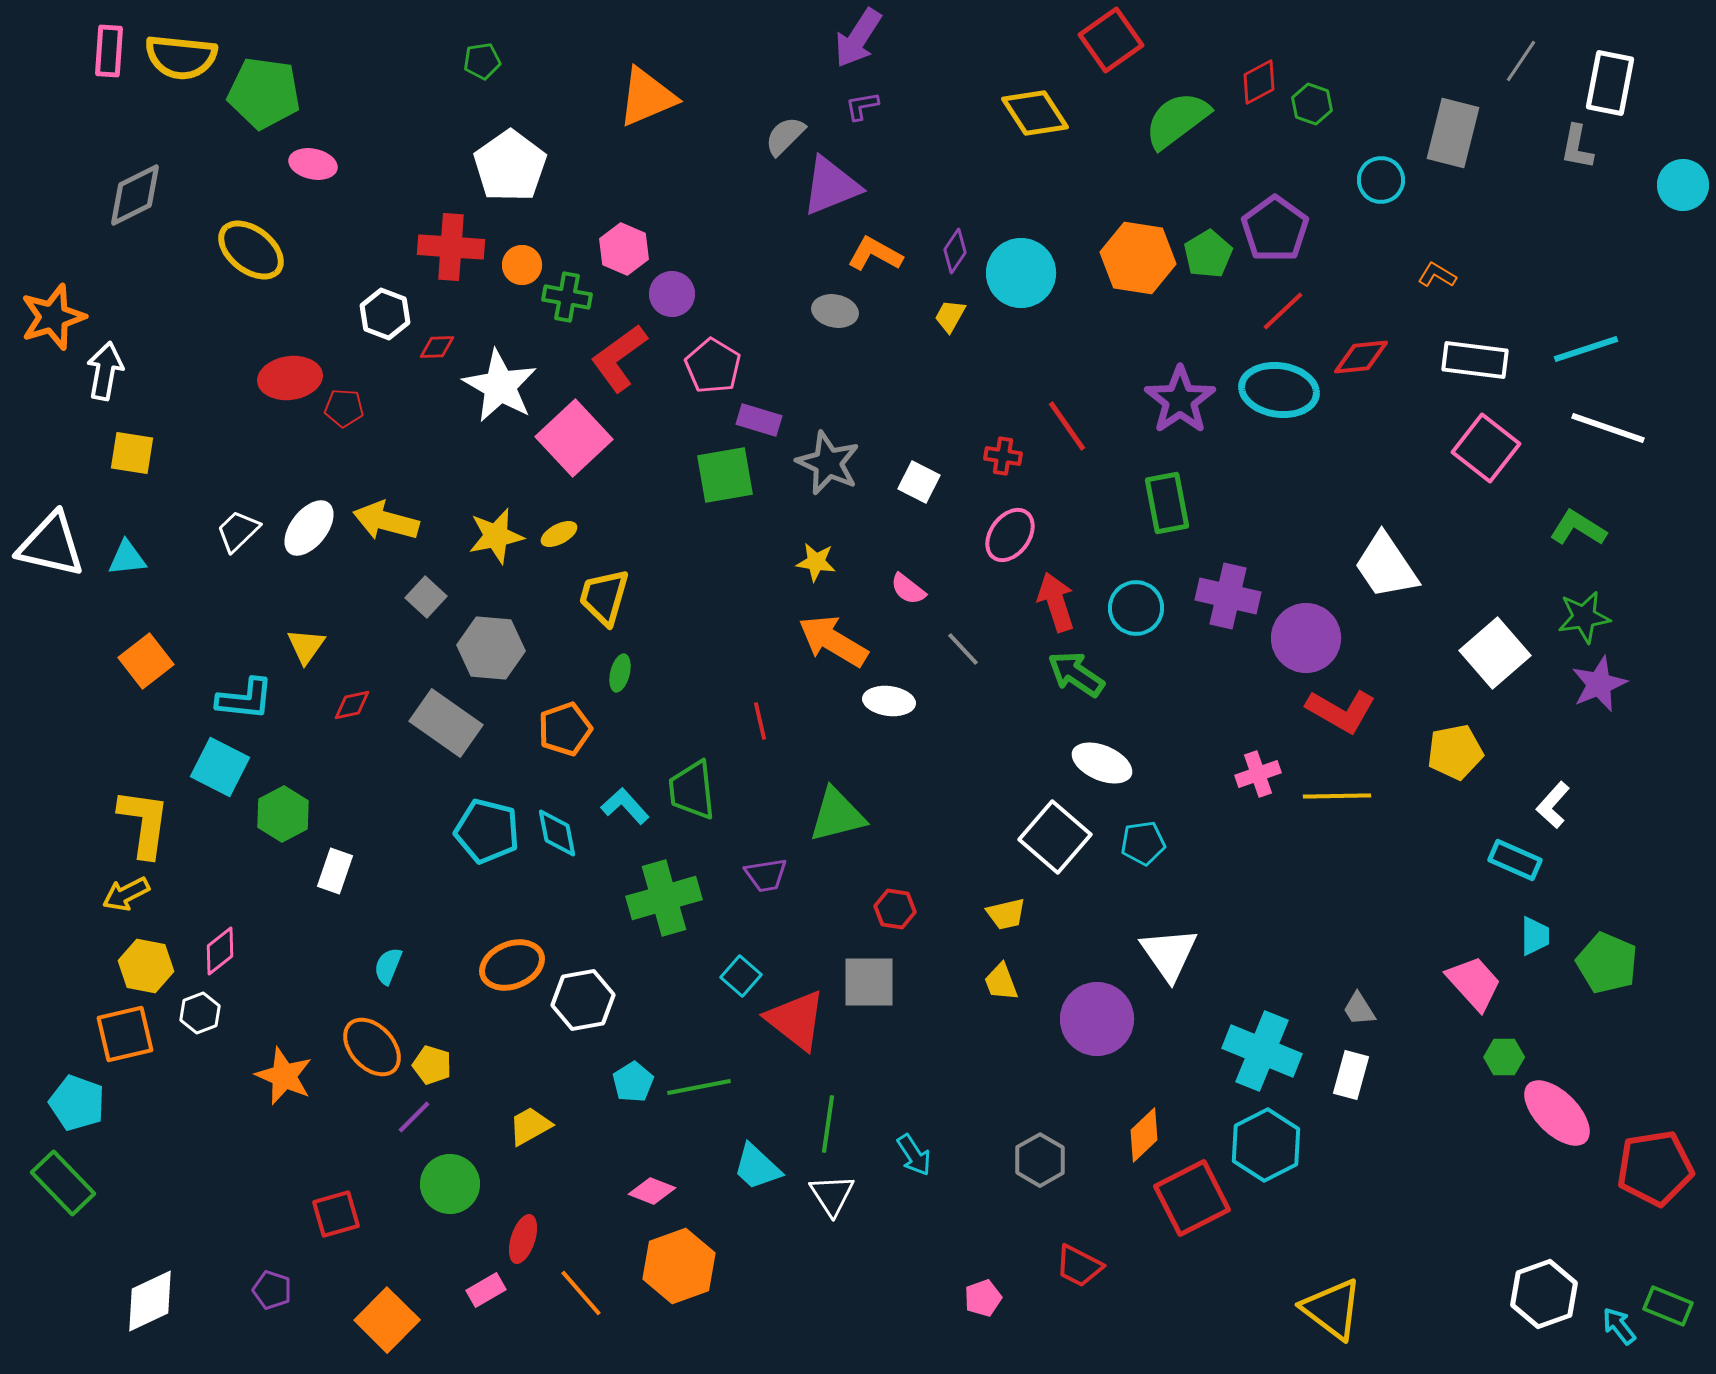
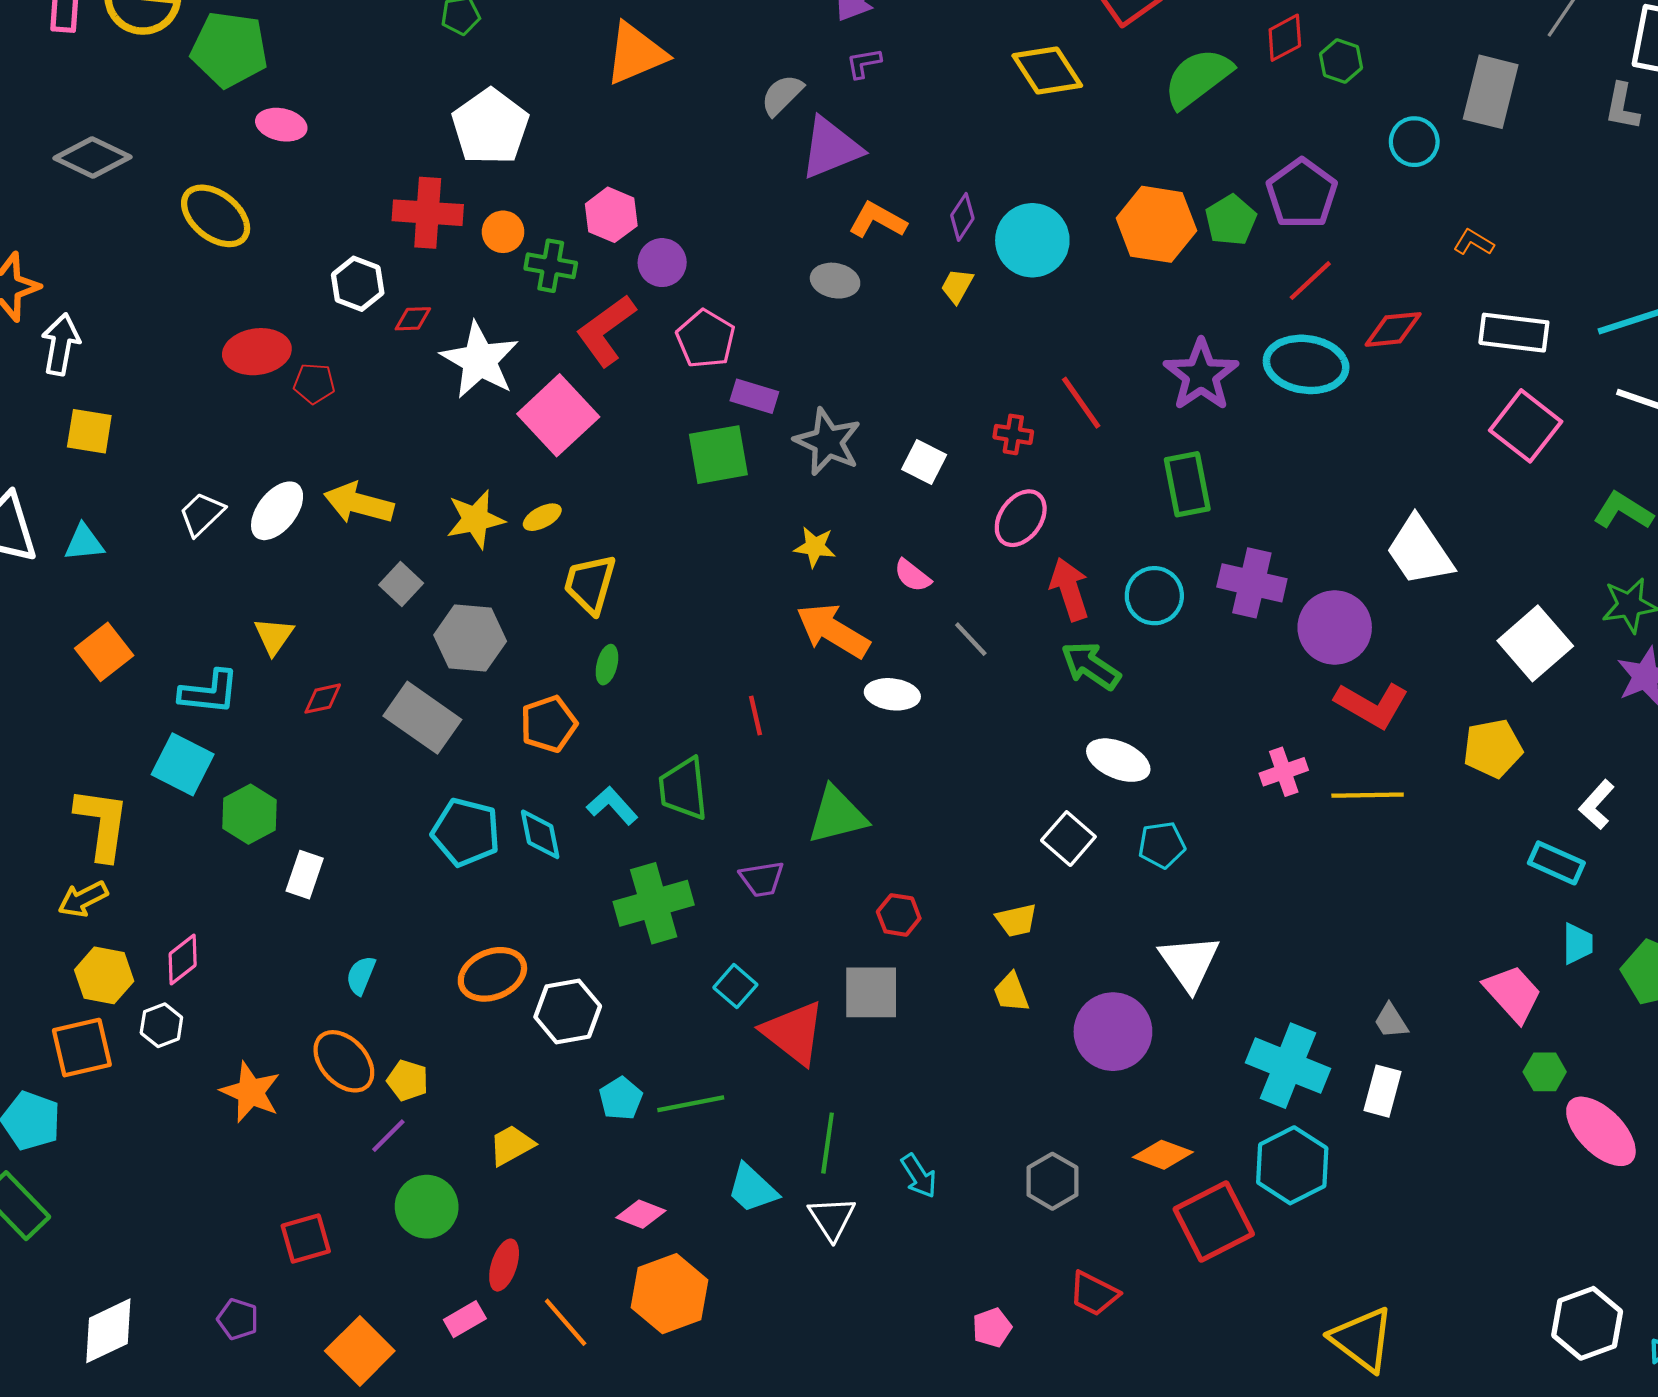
gray diamond: (135, 195) -> (92, 158), turned 52
white square: (1055, 837) -> (1068, 839), size x0.7
orange diamond: (1144, 1135) -> (1163, 1155), turned 64

